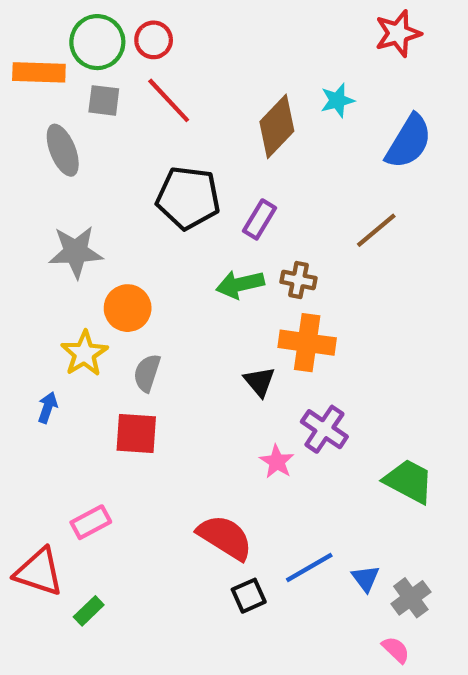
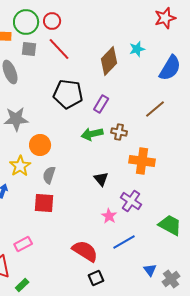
orange cross: (307, 343) -> (142, 161), moved
blue line: (309, 568) -> (124, 242), moved

